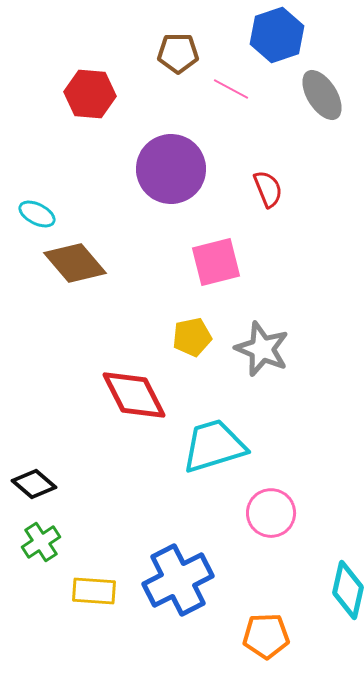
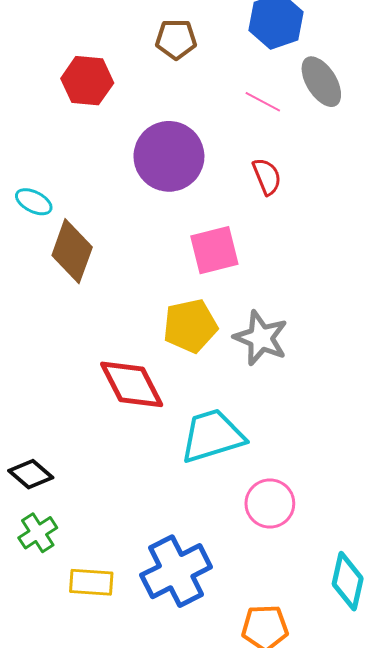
pink line: (231, 89) -> (263, 102), moved
brown diamond: (75, 263) -> (72, 251), turned 60
yellow pentagon: (192, 337) -> (190, 326), size x1.4

